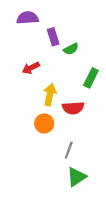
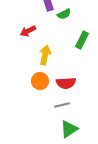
red semicircle: (73, 108) -> (66, 83), moved
gray line: (69, 150) -> (62, 105), turned 56

